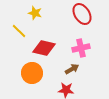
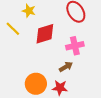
red diamond: (44, 48) -> (45, 34), moved, turned -30
orange circle: (32, 73) -> (36, 84), moved

